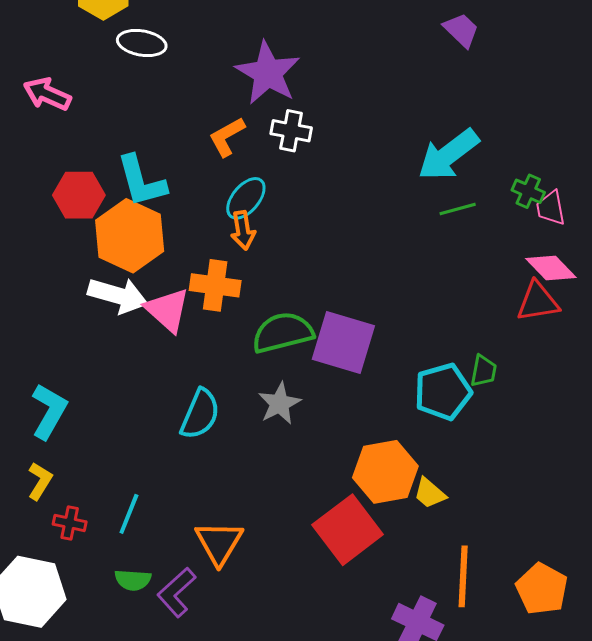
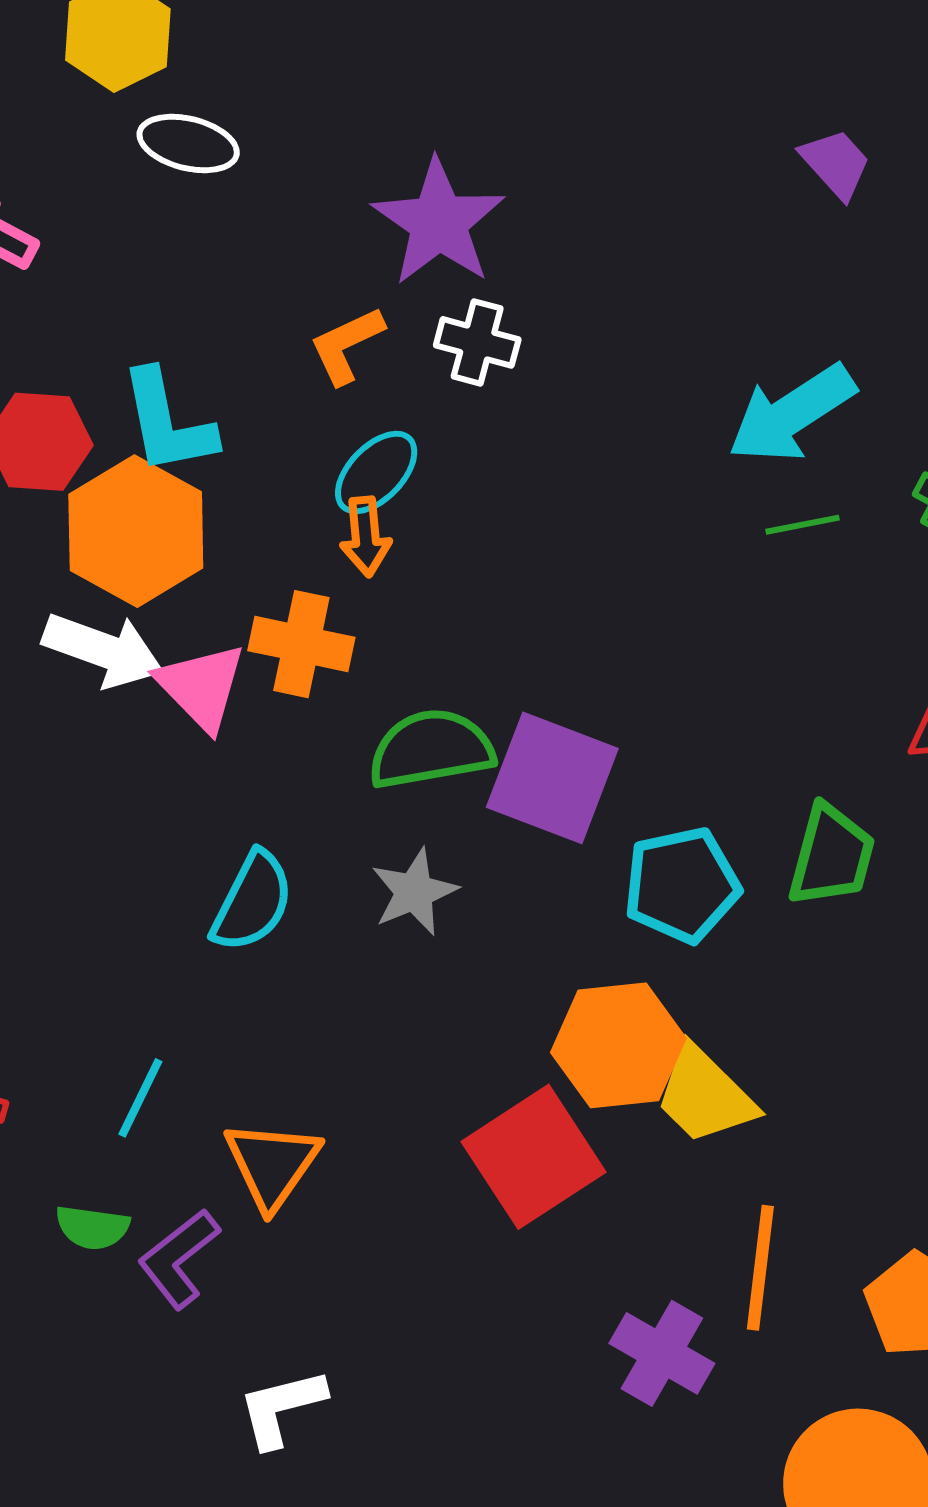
green trapezoid: (484, 371) -> (831, 856), size x1.6
cyan pentagon: (443, 392) -> (682, 885), moved
yellow trapezoid: (430, 493) -> (705, 1095), size x1.6
cyan line: (129, 514) -> (140, 1098), moved

